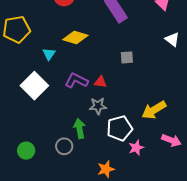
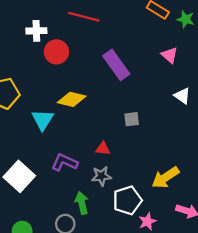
cyan triangle: (49, 54) -> (43, 120), size x1.5
purple L-shape: (76, 81) -> (64, 162), moved
white square: (34, 86) -> (19, 176), moved

